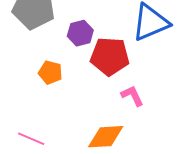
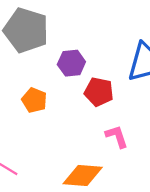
red pentagon: (110, 56) -> (99, 92), size x0.7

